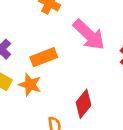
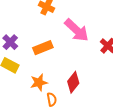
orange star: (30, 85) -> (39, 82), moved, turned -30

